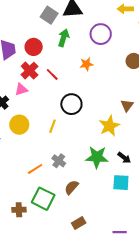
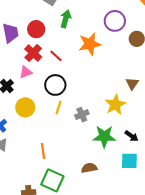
purple circle: (101, 34) -> (115, 21), moved
orange star: (86, 64) -> (90, 44), size x1.6
black circle: (71, 104) -> (55, 85), moved
gray cross: (59, 161) -> (82, 115), moved, turned 32
orange line: (35, 169) -> (43, 151), turned -63
brown semicircle: (71, 187) -> (89, 168), moved, turned 42

